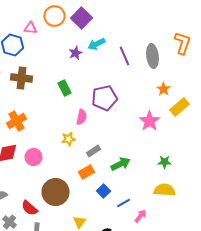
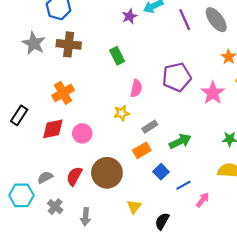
gray ellipse: (152, 56) -> (216, 20), turned -30
purple pentagon: (104, 98) -> (177, 77), moved
red semicircle: (30, 208) -> (74, 176), moved, turned 78

